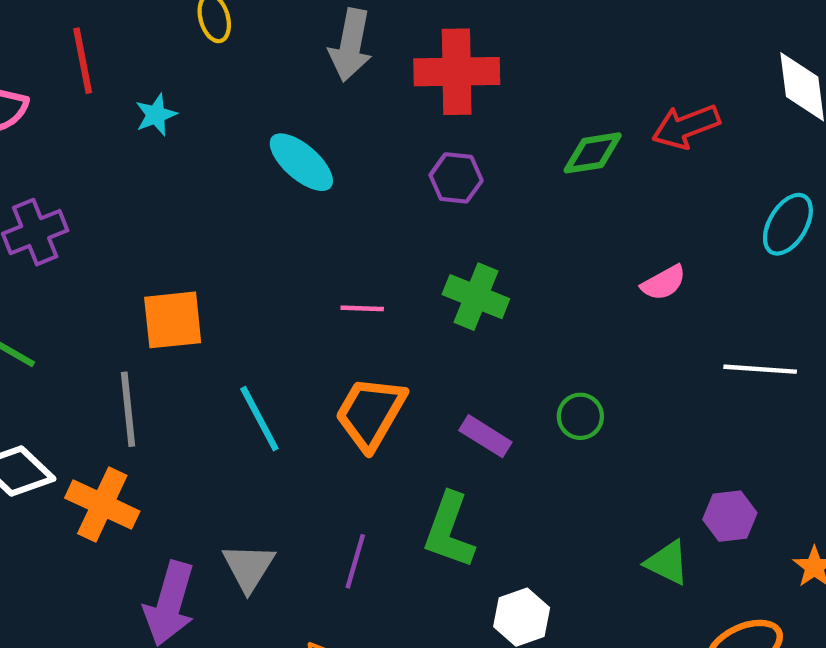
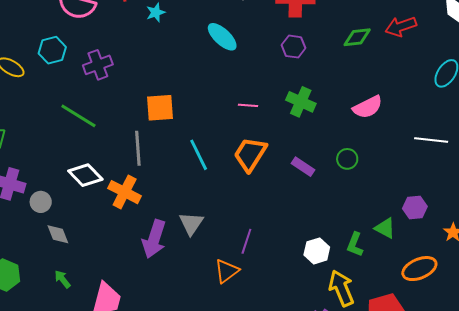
pink semicircle: (664, 283) -> (368, 107), moved, size x1.4
green L-shape: (449, 531) -> (355, 244), moved, size x0.7
purple line: (355, 561) -> (246, 241), moved

